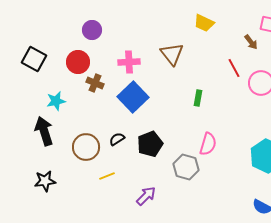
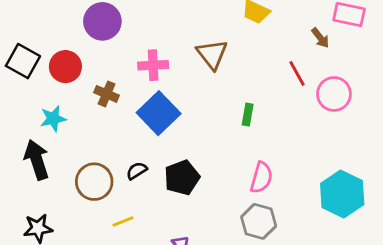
purple circle: (92, 30) -> (102, 21), size x1.4
red circle: (78, 62) -> (65, 67), moved
gray hexagon: (186, 167) -> (259, 221), moved

